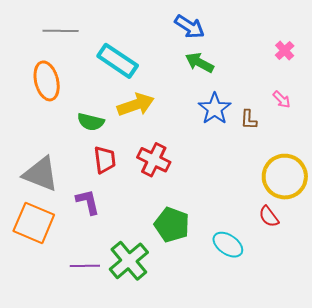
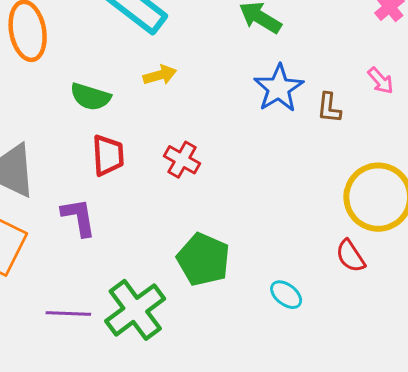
yellow arrow: (136, 105) -> (160, 75), size x0.6
red cross: (154, 160) -> (182, 160), size x0.7
cyan ellipse: (228, 245) -> (286, 295), size x0.7

